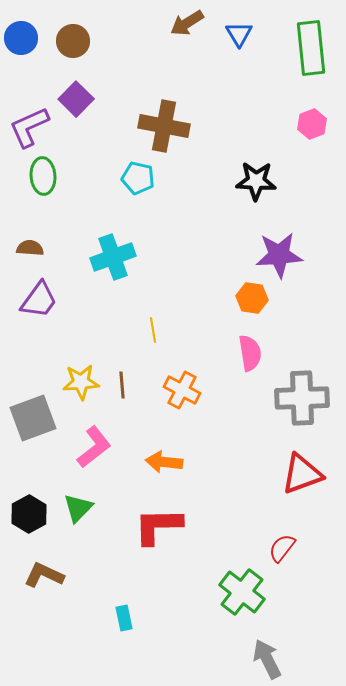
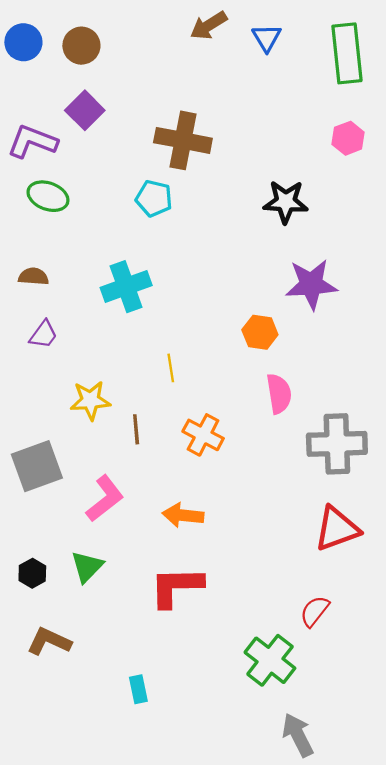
purple L-shape: (29, 127) -> (32, 142), turned 45
green ellipse: (43, 176) -> (48, 196), turned -66
orange hexagon: (252, 298) -> (260, 332), moved
purple trapezoid: (39, 300) -> (44, 335), size x0.7
yellow star: (81, 382) -> (90, 400), moved
black hexagon: (29, 514) -> (32, 573), size x0.7

